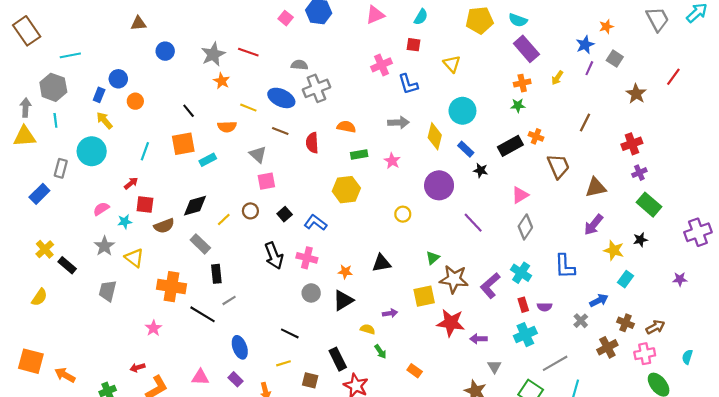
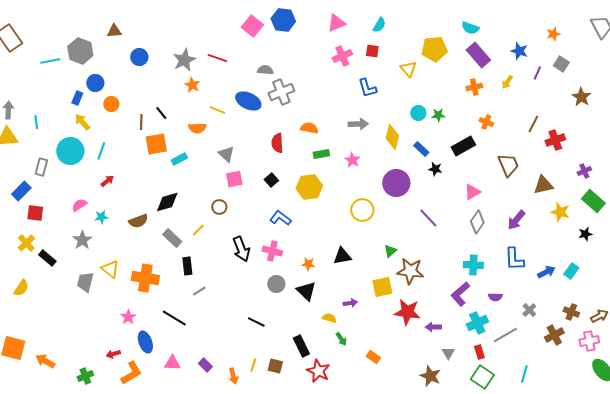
pink square: (286, 18) -> (252, 26), size x1.5
yellow pentagon: (480, 20) -> (434, 49), moved
blue star: (585, 45) -> (519, 51), moved, turned -30
pink cross: (381, 65) -> (342, 56), moved
gray hexagon: (53, 87) -> (80, 51), moved
green star: (518, 105) -> (438, 115), moved
cyan circle: (462, 111) -> (418, 113), size x0.6
brown line: (280, 131) -> (141, 122), moved, turned 70
orange cross: (536, 136) -> (486, 122), moved
red cross: (632, 144) -> (555, 140), moved
cyan line: (145, 151) -> (101, 151), moved
red square: (145, 205) -> (35, 213), moved
black square: (285, 214) -> (271, 180), moved
yellow circle: (403, 214) -> (362, 210), size x1.5
yellow line: (224, 219) -> (198, 230), moved
purple arrow: (594, 225) -> (516, 220), moved
yellow star: (614, 250) -> (560, 212), moved
yellow triangle: (134, 258) -> (110, 269), moved
cyan cross: (521, 273) -> (473, 265), turned -30
purple L-shape: (490, 286) -> (460, 294), moved
black triangle: (343, 300) -> (306, 291), turned -45
blue arrow: (599, 300) -> (546, 272), moved
red rectangle: (523, 305) -> (479, 352), moved
black line: (202, 314) -> (174, 318), moved
blue ellipse: (240, 347) -> (145, 342), moved
yellow line: (283, 363) -> (253, 365), moved, turned -56
gray line: (555, 363) -> (505, 335), moved

